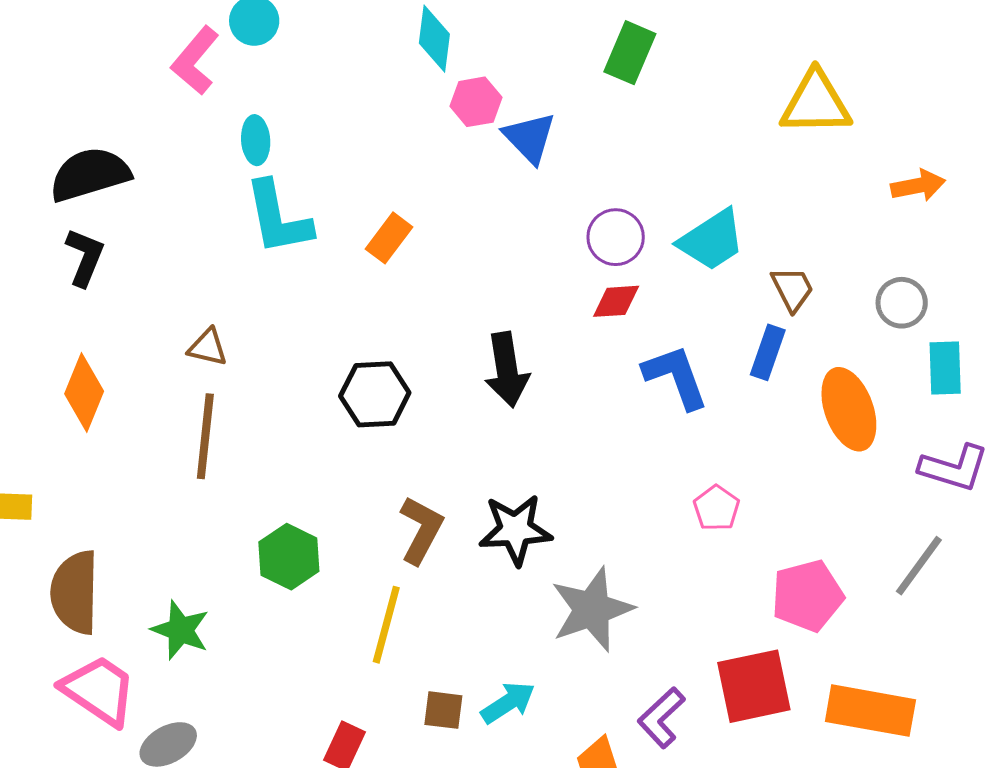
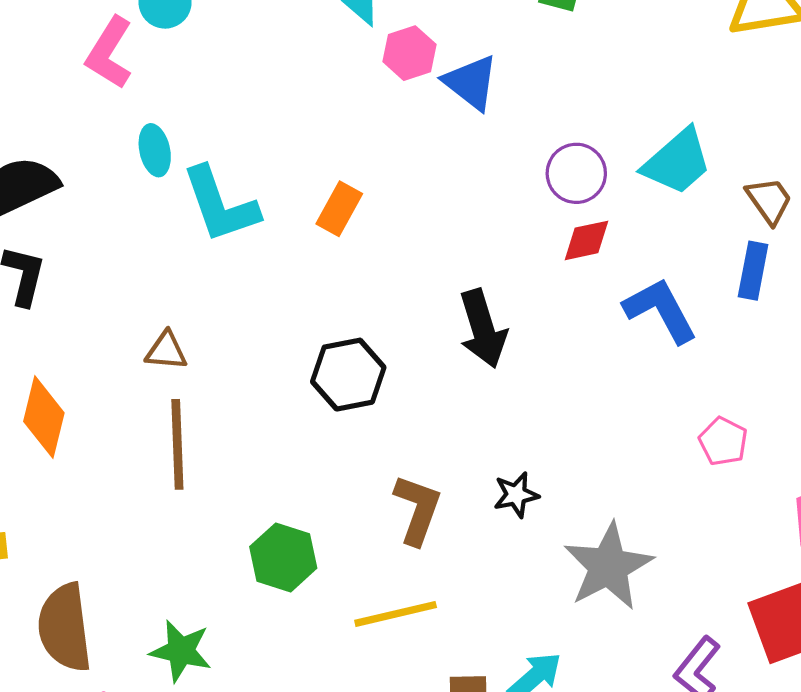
cyan ellipse: (256, 140) -> (155, 150), moved
black star: (515, 530) -> (516, 495), size x0.6
yellow line: (386, 625) -> (396, 614), turned 70

